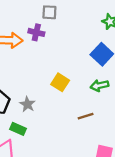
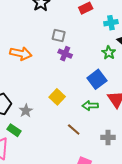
purple cross: (36, 32) -> (65, 54), moved
brown line: (86, 116) -> (74, 130), turned 48

